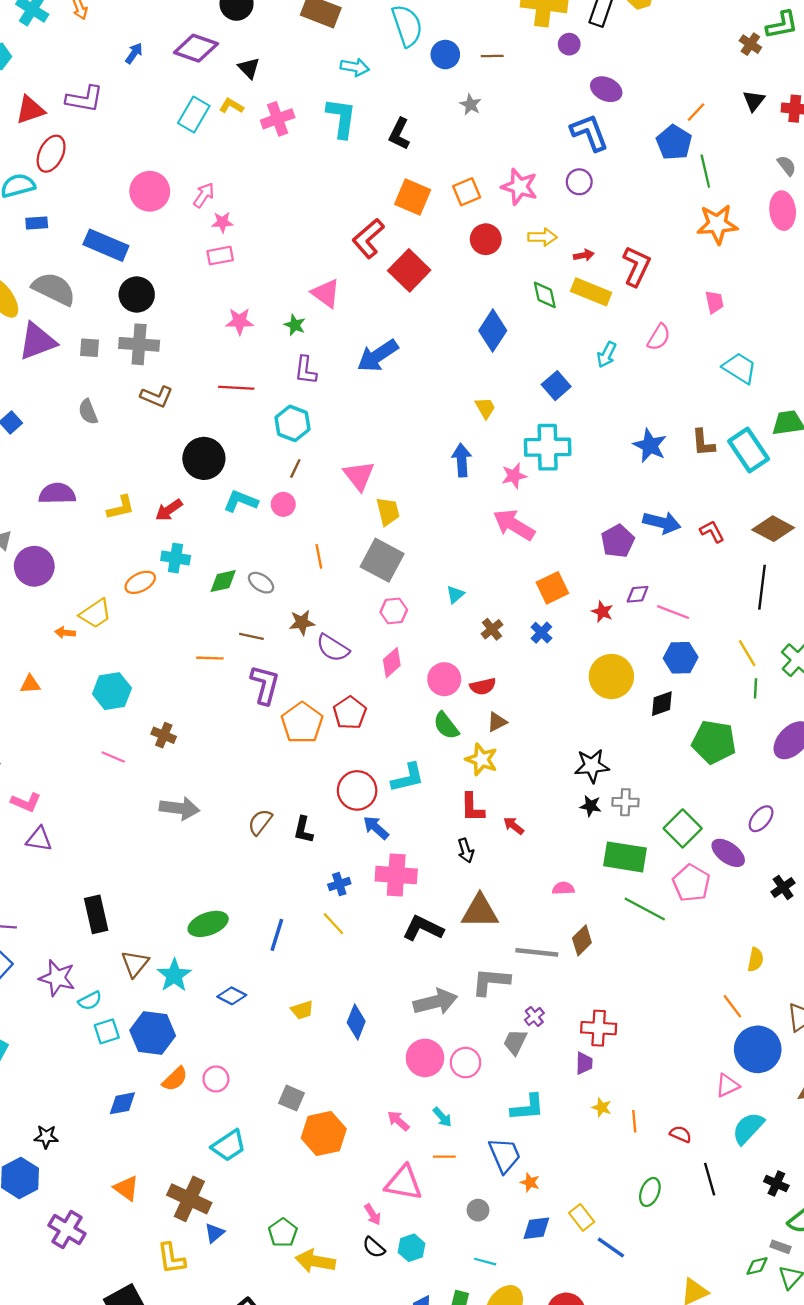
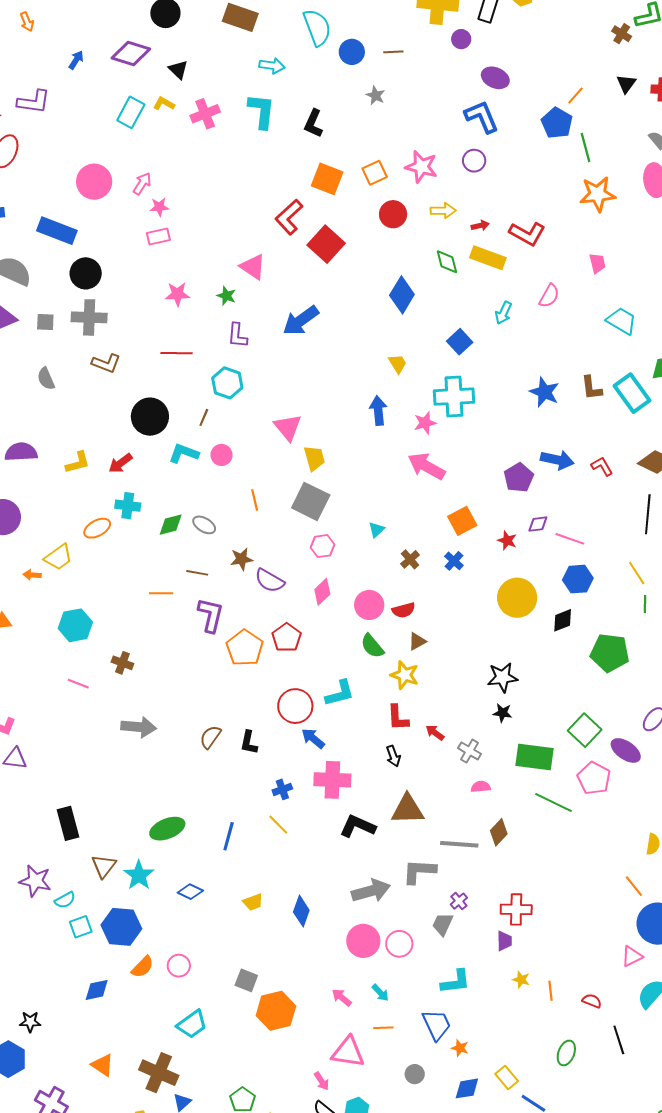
red L-shape: (636, 266) -> (527, 234), turned 96
brown line: (295, 468) -> (204, 417), moved
gray cross: (625, 802) -> (470, 751), moved, turned 30

